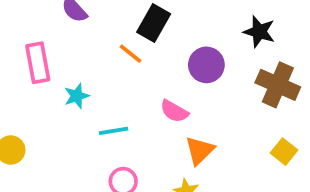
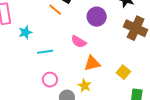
orange triangle: (200, 150) -> (92, 63), turned 30
yellow square: (284, 152) -> (123, 72), moved

